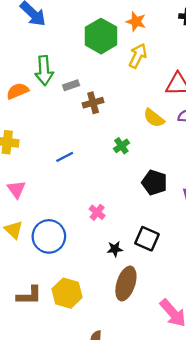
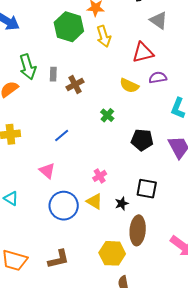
yellow arrow: (138, 56) -> (104, 36), turned 150
gray rectangle: (71, 85) -> (53, 74), turned -56
pink triangle: (16, 189) -> (47, 171), moved
pink cross: (97, 212) -> (100, 176), turned 32
yellow triangle: (14, 230) -> (94, 201), moved
yellow hexagon: (67, 293) -> (112, 253), moved

